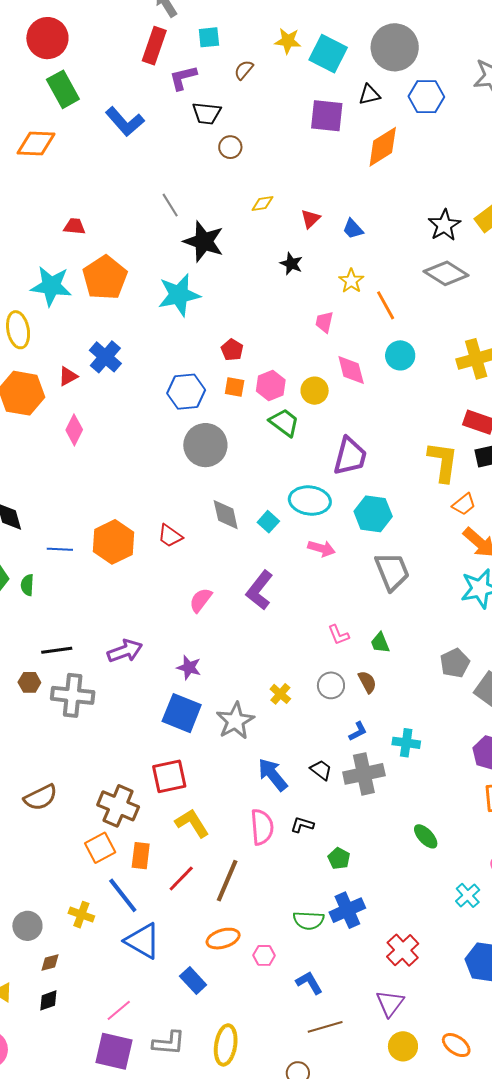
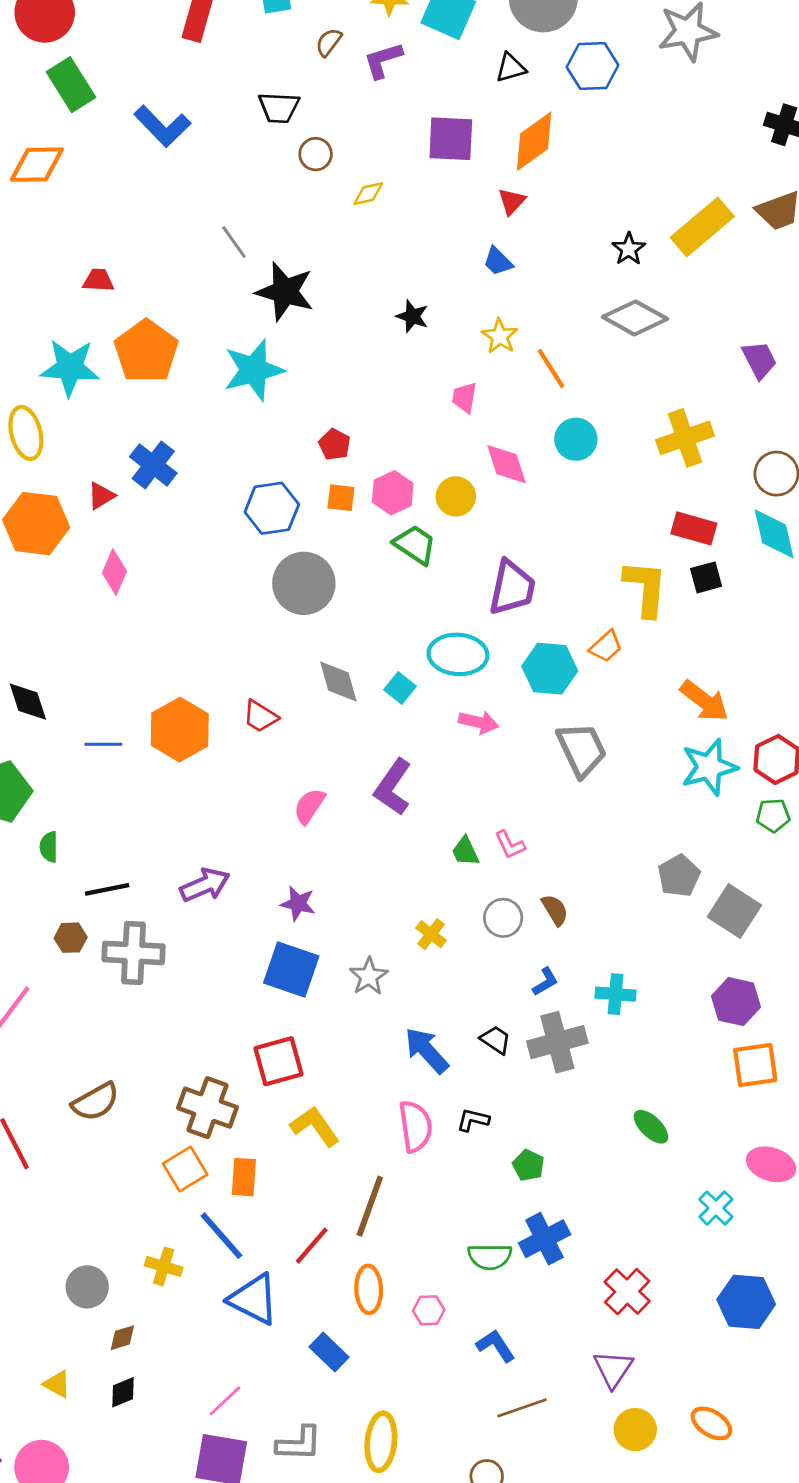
purple L-shape: (183, 78) -> (383, 60), moved
purple square: (327, 116) -> (451, 139), moved
yellow diamond: (262, 203) -> (368, 194), moved
red triangle: (310, 219) -> (512, 201), moved
black star: (444, 225) -> (629, 249), size x0.7
orange trapezoid: (464, 504) -> (606, 646), moved
green semicircle: (27, 585) -> (49, 847), moved
green trapezoid: (380, 643) -> (465, 851), moved
gray star: (235, 721) -> (369, 976), size x0.7
red line: (181, 878) -> (312, 1246), moved
orange ellipse: (223, 939) -> (369, 1289), turned -72

